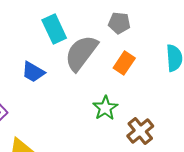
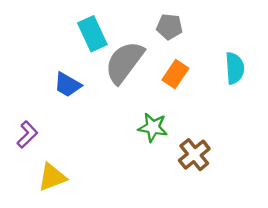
green star: (105, 108) -> (153, 127), turned -30

